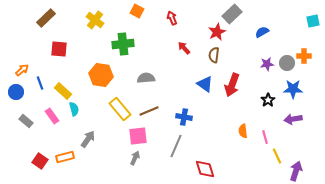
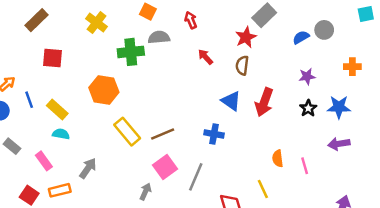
cyan square: (313, 21) -> (366, 14), moved
gray circle: (287, 63) -> (324, 30), moved
gray semicircle: (146, 78) -> (159, 37), moved
black star: (268, 100) -> (308, 108), moved
cyan semicircle: (74, 109) -> (61, 134), moved, turned -64
pink rectangle: (52, 116) -> (44, 161), moved
blue cross: (184, 117) -> (214, 134), moved
pink square: (138, 136) -> (165, 167), moved, turned -30
yellow line: (277, 156) -> (263, 189), moved

